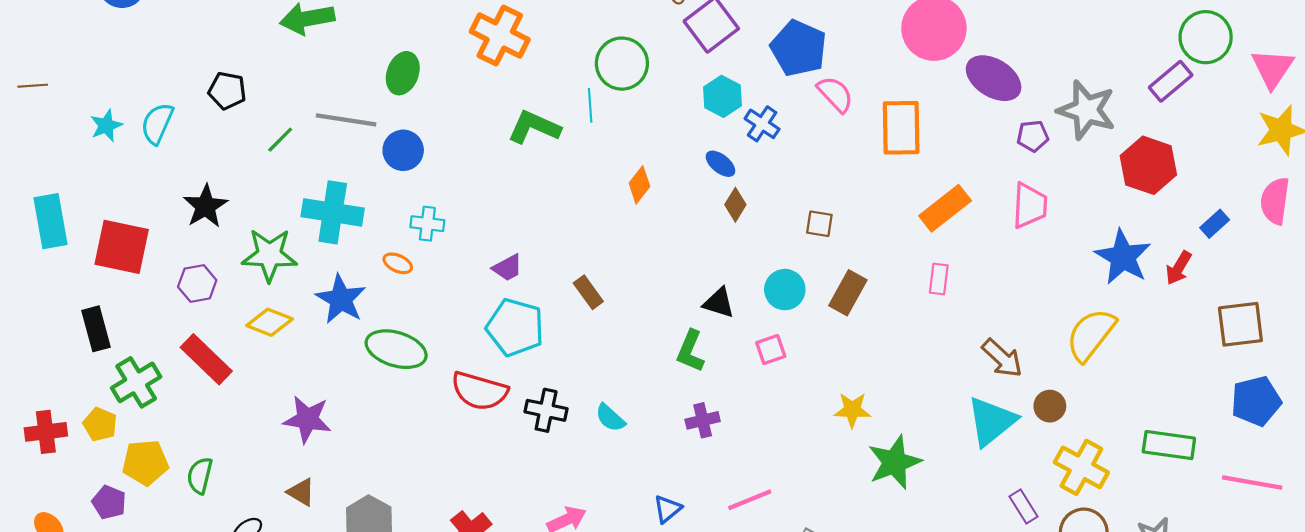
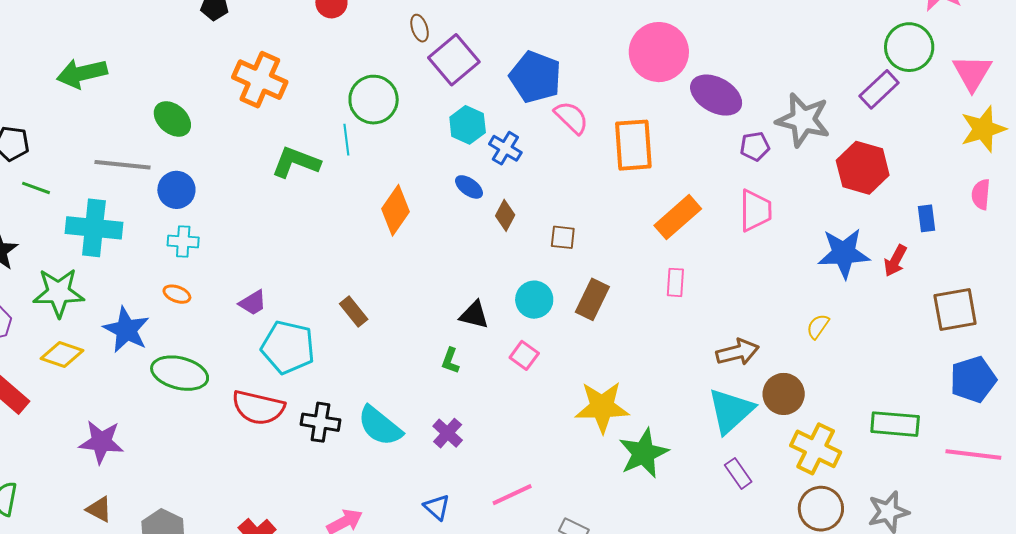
green ellipse: (403, 73) -> (172, 119), turned -66
green line: (280, 140) -> (36, 188), moved, turned 68
orange diamond: (639, 185) -> (395, 210), size x1.4
pink semicircle: (1275, 201) -> (981, 194), size x0.7
brown diamond: (735, 205) -> (505, 215), moved
cyan cross: (333, 212) -> (94, 228), moved
cyan cross: (427, 224) -> (183, 242), moved
blue rectangle: (1215, 224) -> (926, 218), turned -52
blue star: (1123, 257) -> (844, 253), turned -30
purple trapezoid: (507, 268) -> (253, 303), moved
yellow semicircle: (1091, 335) -> (818, 326), size x0.5
pink square: (771, 350) -> (524, 355), turned -32
green L-shape: (690, 351) -> (450, 361), size x0.7
brown arrow: (1002, 358) -> (738, 352), turned -54
brown circle: (1050, 406) -> (784, 394), size x1.4
yellow star: (852, 410) -> (602, 407), size x1.6
cyan semicircle: (610, 418) -> (380, 426), size x1.6
purple cross: (703, 420) -> (448, 433), moved, turned -32
purple rectangle: (1024, 506) -> (738, 473), moved
blue triangle: (667, 509) -> (437, 507), turned -36

